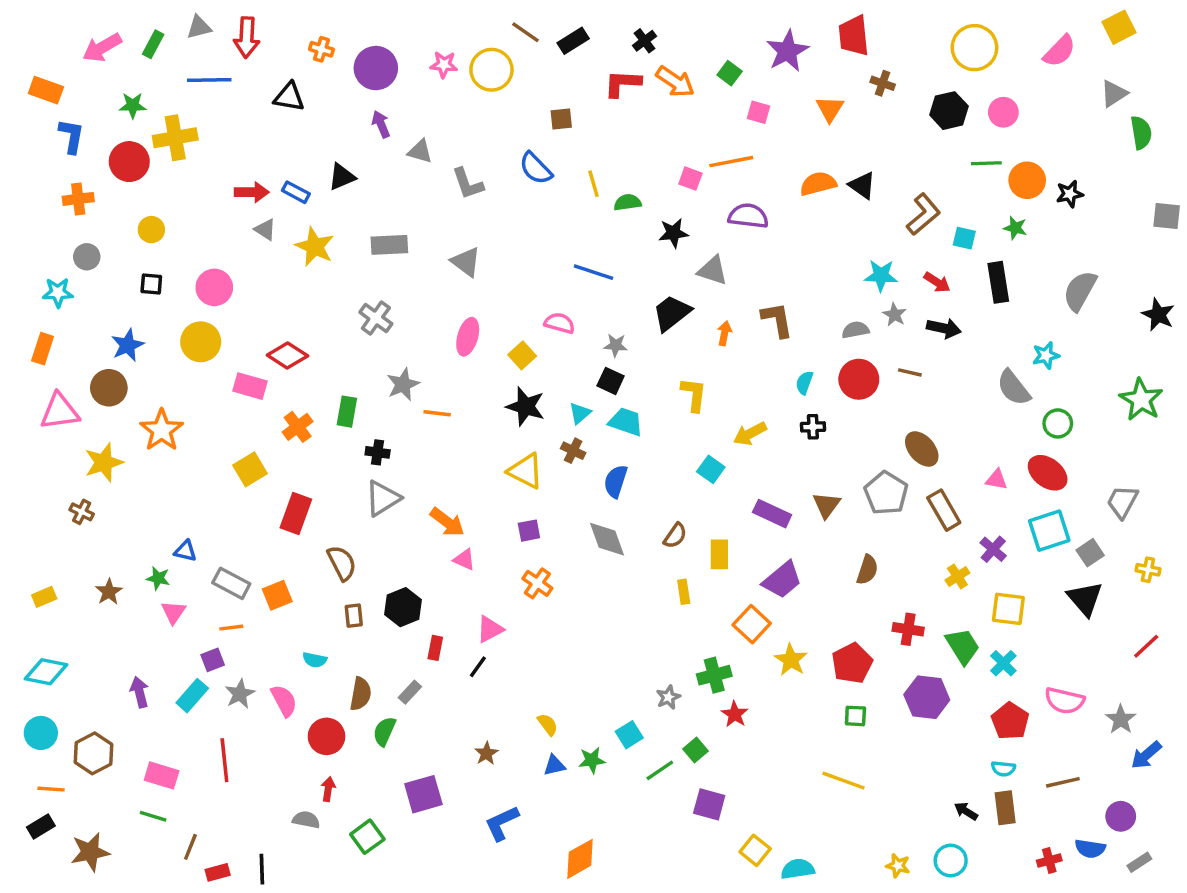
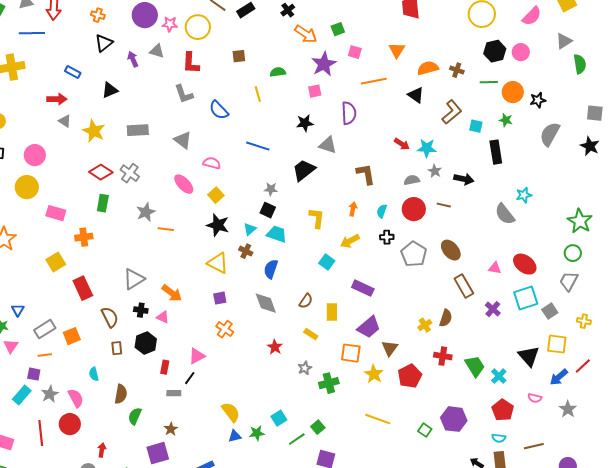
purple star: (787, 51) -> (324, 64), moved
purple circle: (376, 68) -> (145, 15), moved
green square: (730, 73) -> (338, 29), turned 32
red L-shape: (622, 83) -> (191, 63), moved, turned -90
brown cross: (883, 83) -> (457, 70), moved
black triangle: (289, 97) -> (104, 43), moved, turned -48
black hexagon: (949, 111) -> (495, 51), moved
pink circle: (1003, 112) -> (521, 52), moved
gray triangle: (420, 151) -> (157, 51), moved
orange line: (731, 162) -> (374, 81), moved
blue semicircle: (536, 168) -> (219, 110), moved
pink square: (690, 179) -> (315, 91), turned -32
orange semicircle: (818, 184) -> (428, 68), moved
blue rectangle: (296, 192) -> (73, 72), moved
green semicircle: (628, 202) -> (278, 72), moved
purple semicircle: (748, 216) -> (349, 113), turned 80
red arrow: (937, 282) -> (402, 144), moved
gray semicircle: (1080, 291) -> (550, 134), moved
black star: (1158, 315) -> (590, 146), moved
pink semicircle: (560, 323) -> (212, 163), moved
orange arrow: (724, 333) -> (353, 209), moved
pink ellipse: (468, 337) -> (184, 184), turned -60
red diamond: (287, 355) -> (101, 172), moved
green rectangle: (347, 412) -> (103, 203), moved
green circle: (1058, 423) -> (573, 253), moved
orange cross: (298, 427) -> (84, 237), turned 30
black cross: (378, 452) -> (141, 310), moved
gray pentagon: (886, 493) -> (414, 254), moved
brown triangle: (826, 505) -> (390, 348), moved
red rectangle: (296, 514) -> (83, 288), turned -45
blue triangle: (185, 551) -> (18, 310), turned 48
pink triangle: (464, 560) -> (163, 317), moved
brown semicircle: (867, 570) -> (446, 318), moved
yellow cross: (957, 577) -> (425, 325), moved
gray rectangle: (231, 583) -> (45, 329), turned -60
yellow rectangle: (684, 592) -> (311, 334), turned -48
black triangle: (1085, 599) -> (529, 356), moved
yellow square: (1008, 609) -> (557, 344), moved
orange square: (752, 624) -> (351, 353), turned -35
purple square: (213, 660) -> (34, 374), turned 32
cyan semicircle: (315, 660) -> (94, 374), turned 64
gray rectangle: (410, 692) -> (174, 393), moved, turned 48
gray star: (668, 697) -> (305, 368), moved
purple hexagon: (927, 697) -> (454, 419), moved
pink semicircle: (1065, 701) -> (535, 398), size x0.6
red star: (735, 714) -> (275, 347), moved
green square: (855, 716) -> (425, 430), moved, turned 32
yellow semicircle: (548, 724) -> (231, 412), size x1.5
red circle: (327, 736) -> (70, 424), moved
brown star: (486, 753) -> (171, 429), moved
blue arrow: (1146, 755) -> (559, 377), moved
yellow line: (844, 781) -> (378, 419), moved

